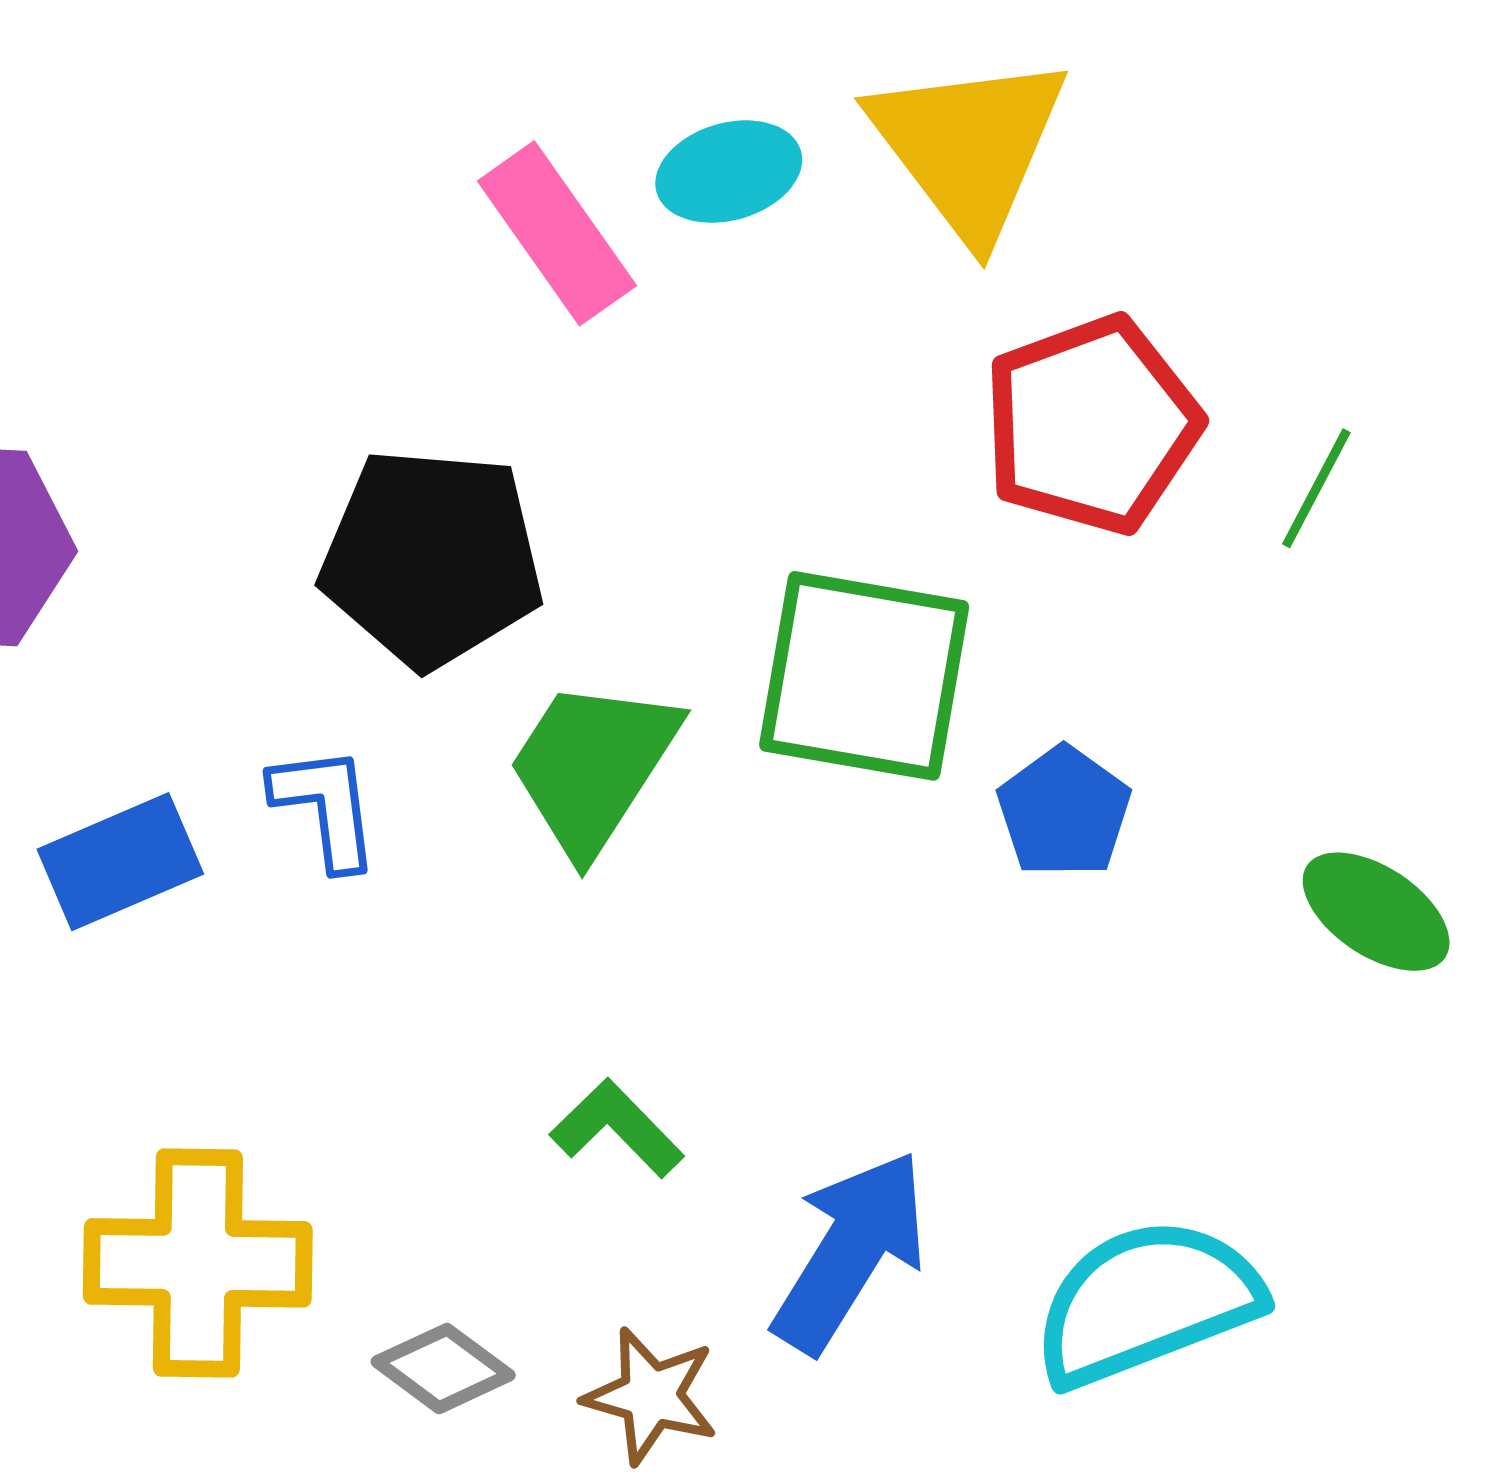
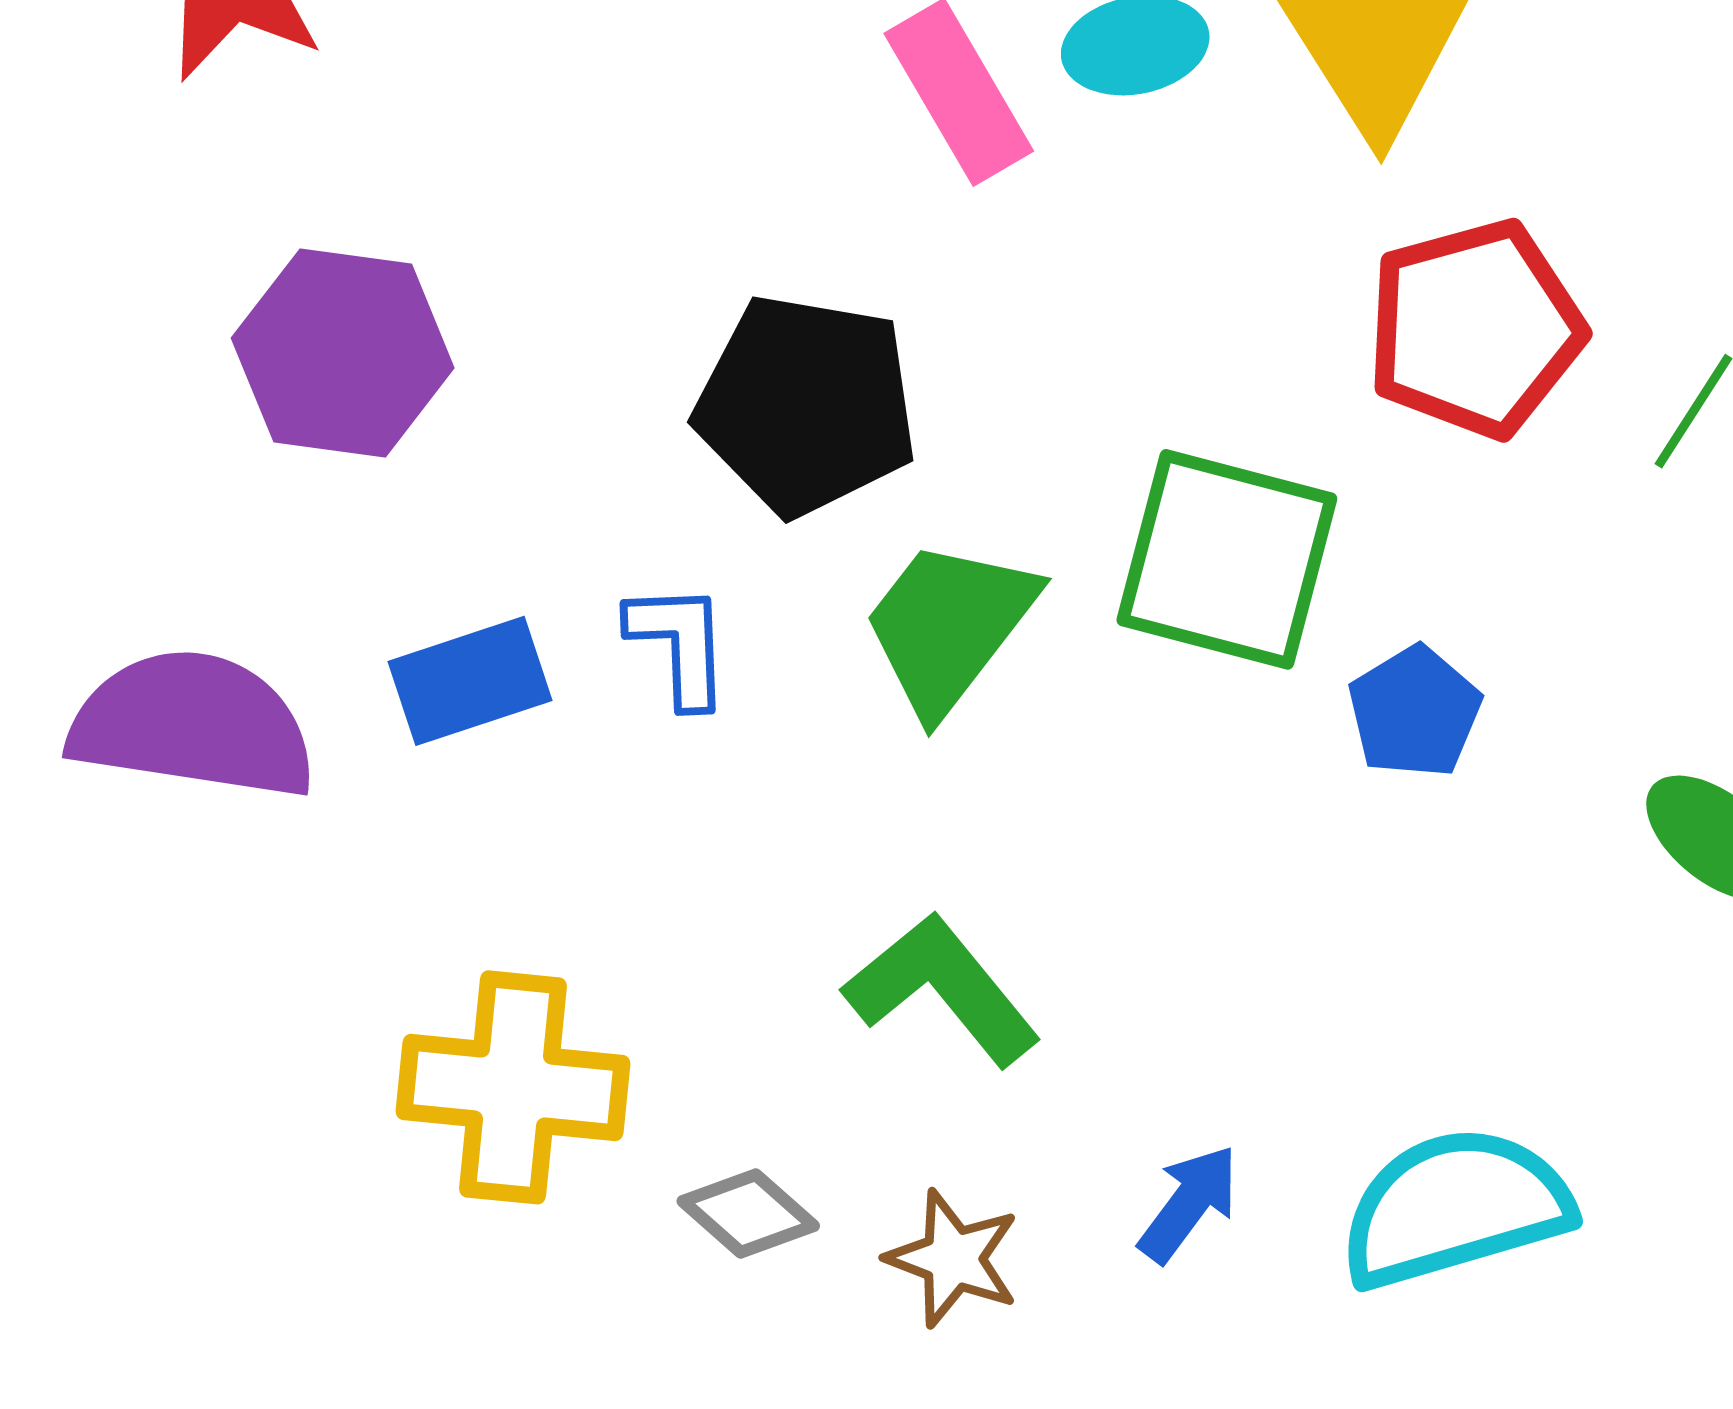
green L-shape: (617, 1128) -> (942, 989), size x1.5
blue arrow: (850, 1251) -> (1189, 1204), moved, size x0.6

